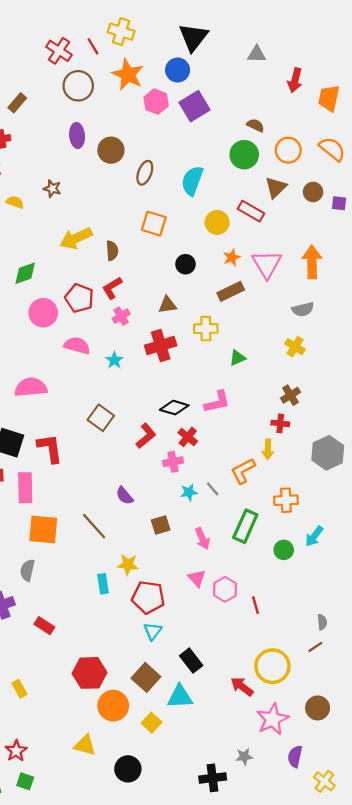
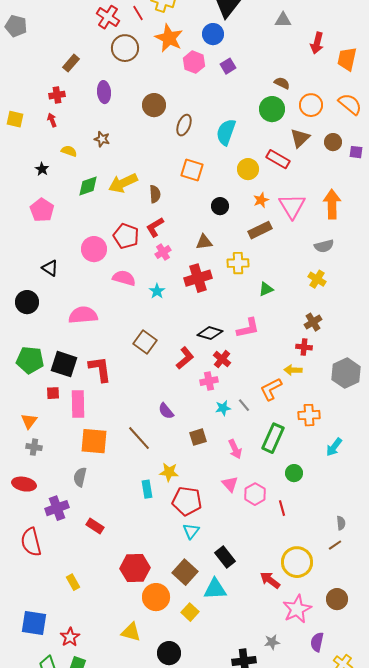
purple square: (195, 106) -> (228, 66), size x0.6
purple ellipse: (77, 135) -> (104, 92), moved
green diamond: (25, 273) -> (88, 186), moved
yellow arrow: (268, 449) -> (293, 370), turned 90
green circle: (284, 550) -> (294, 473), moved

